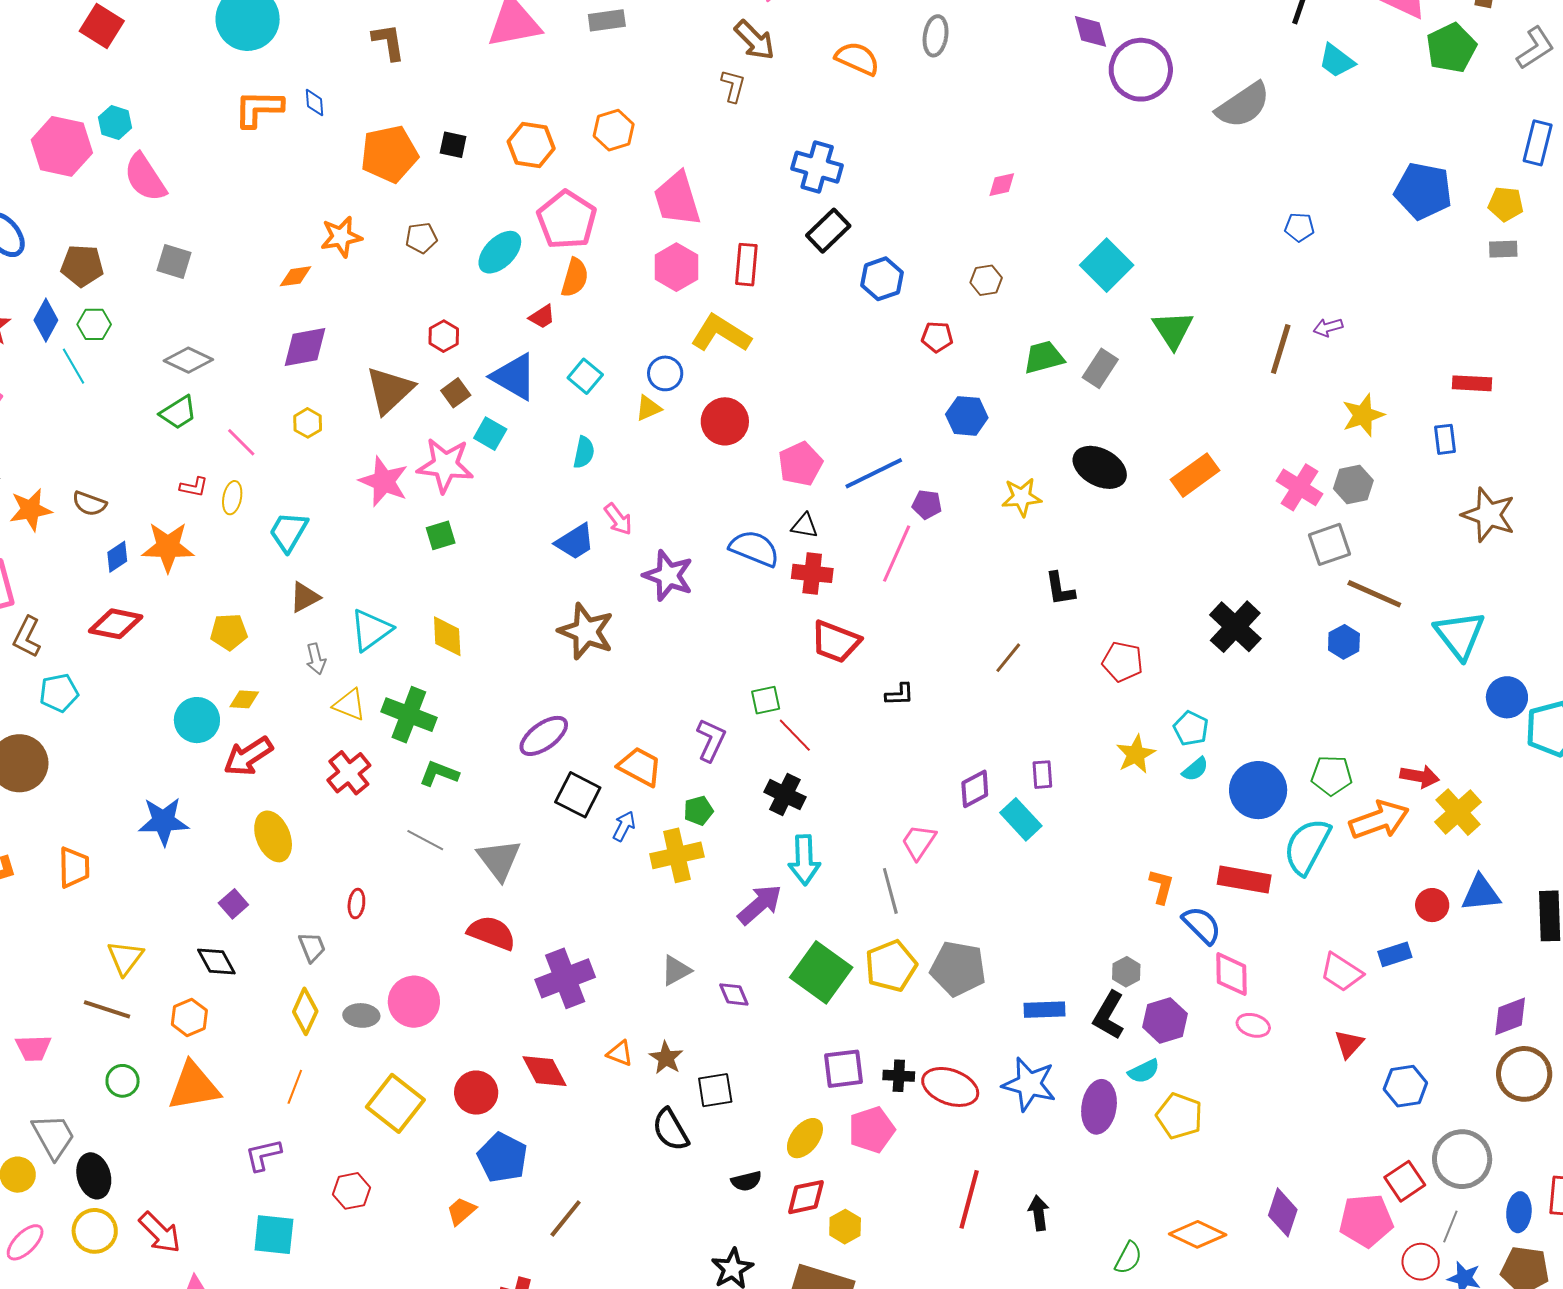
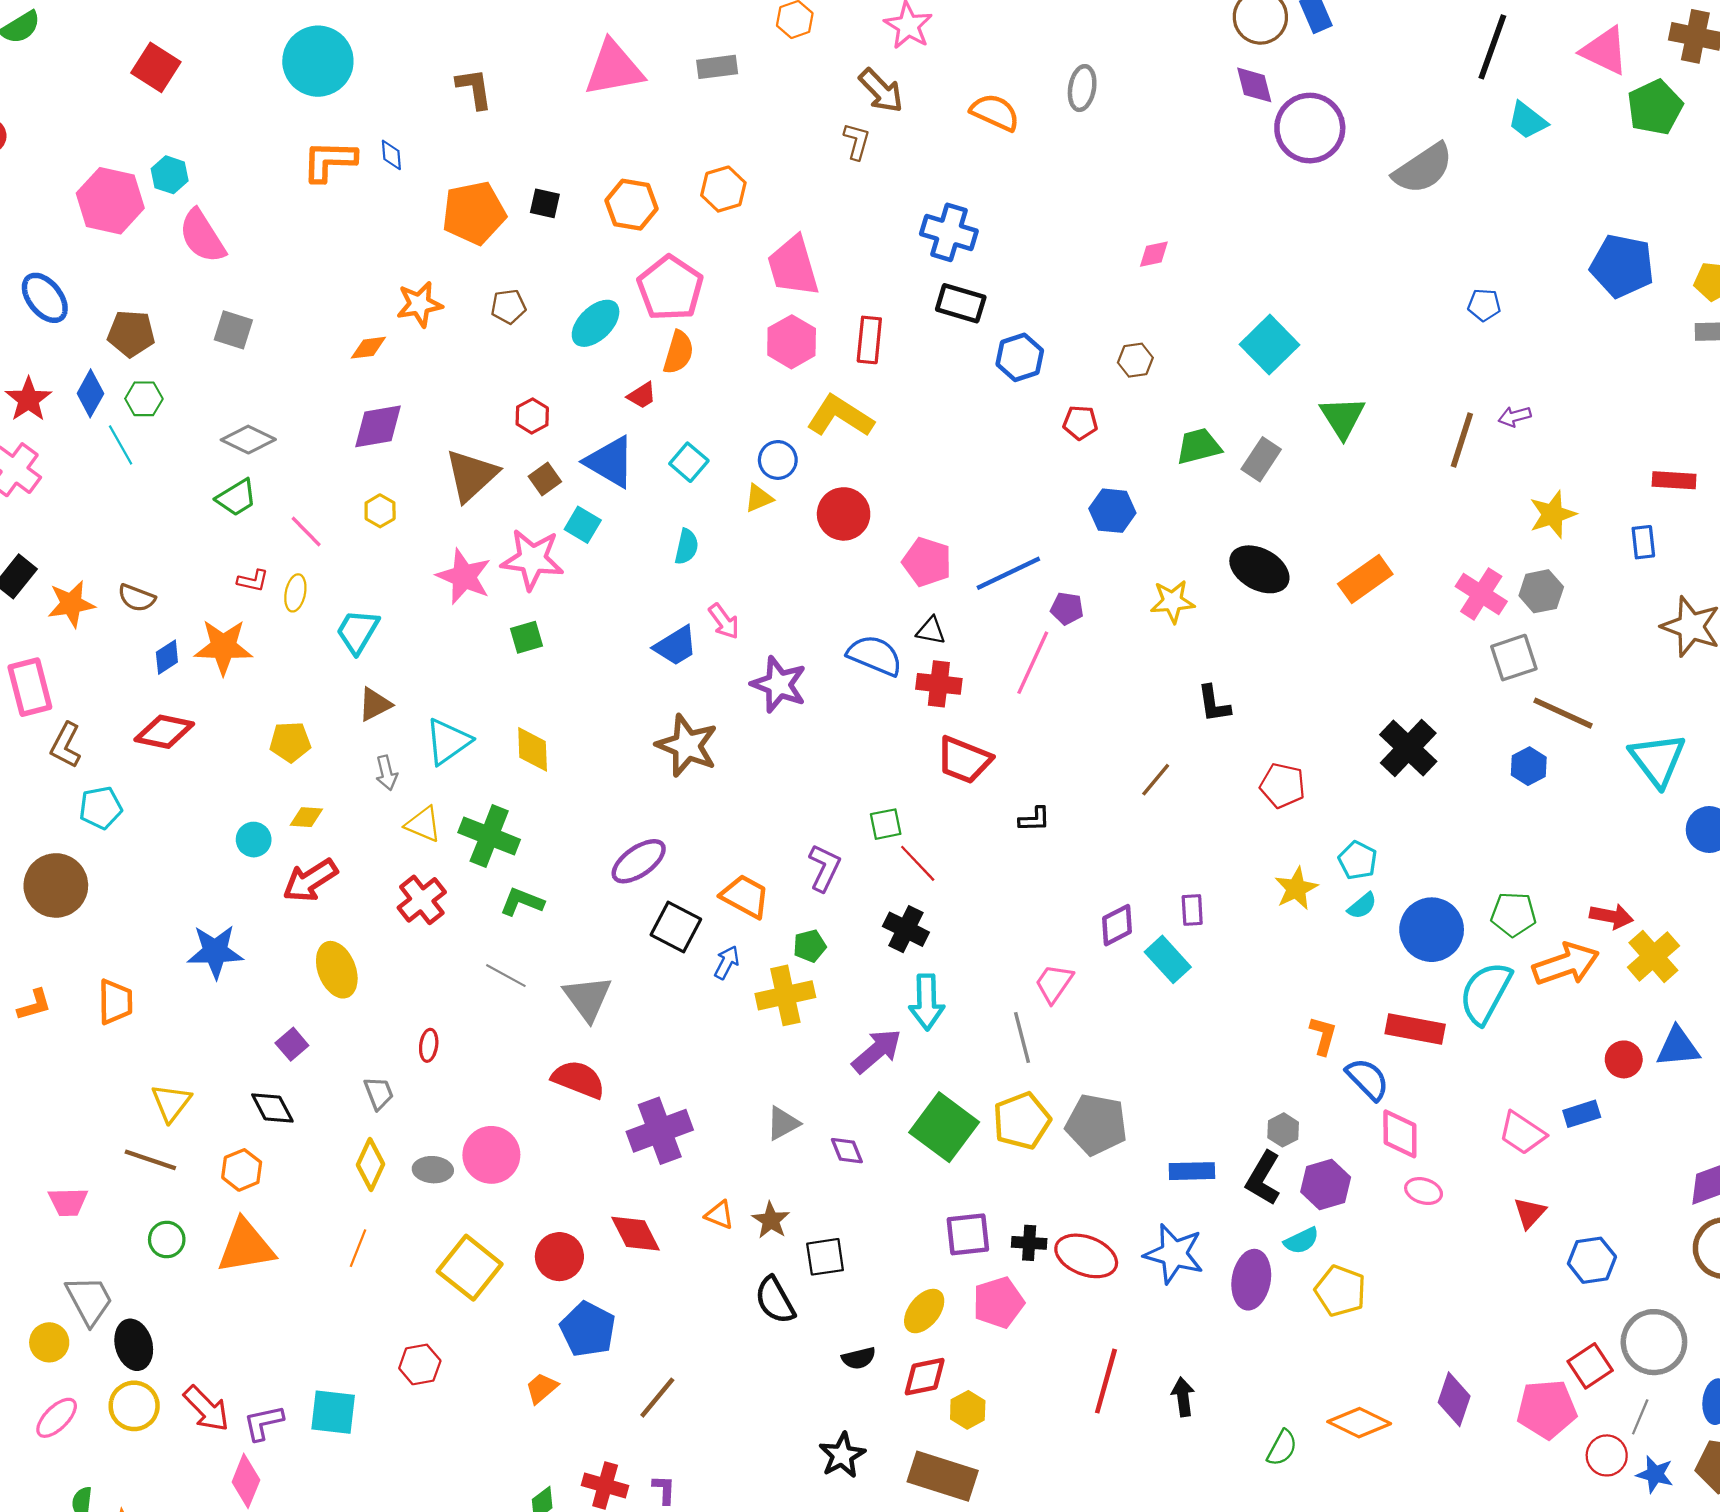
black rectangle: (828, 231) -> (961, 303), turned 60
pink pentagon: (800, 464) -> (927, 562), turned -30
cyan circle: (197, 720) -> (254, 840), size x0.7
purple L-shape: (263, 1155) -> (263, 1423), moved

